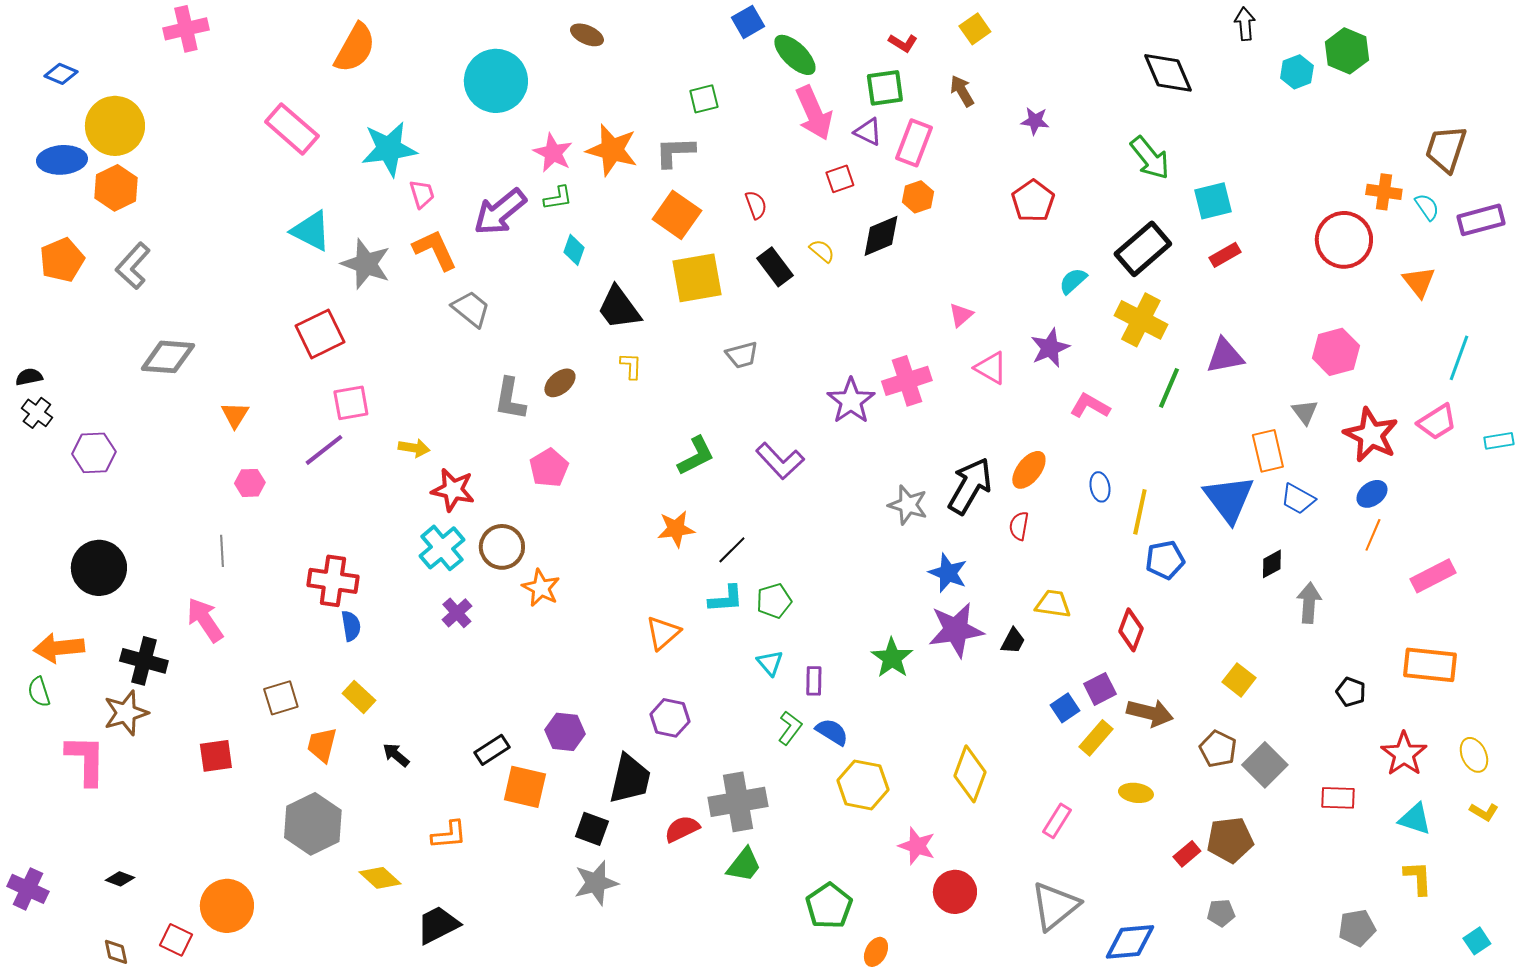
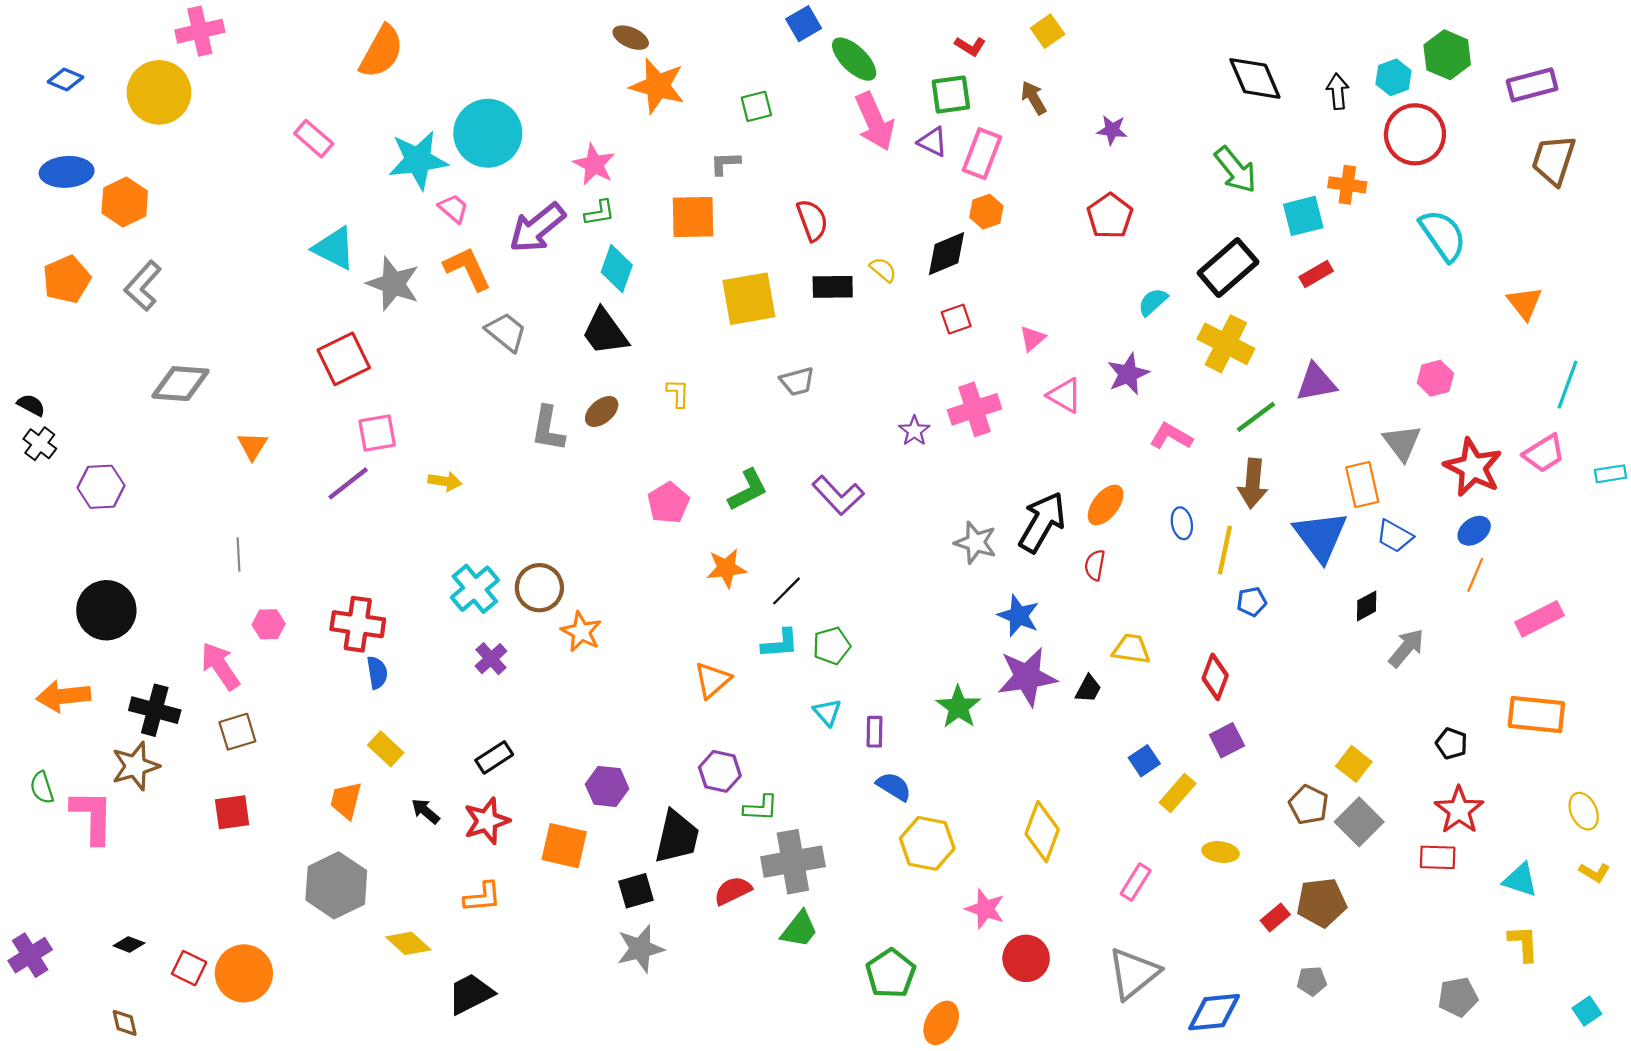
black arrow: (1245, 24) -> (1338, 91), moved
cyan circle: (496, 81) -> (488, 133), moved
yellow circle: (115, 126) -> (159, 92), moved
pink rectangle: (292, 129) -> (314, 139), size x0.7
orange star: (612, 150) -> (658, 86), moved
gray L-shape: (675, 152) -> (725, 163), size x0.7
red square: (840, 179) -> (956, 319), moved
orange cross: (1384, 192) -> (1347, 185), moved
pink trapezoid: (422, 194) -> (453, 208), turned -32
red semicircle: (756, 205) -> (812, 220), size x1.4
cyan semicircle: (1427, 207) -> (1443, 235), moved, size x1.8
orange square: (677, 215) -> (693, 217), moved, turned -36
purple rectangle: (1481, 220) -> (1532, 85), moved
red circle: (1344, 240) -> (1415, 134), moved
cyan diamond: (574, 250) -> (617, 269), size x1.4
black rectangle: (775, 267) -> (833, 287), turned -54
black trapezoid: (619, 308) -> (605, 332), moved
pink hexagon: (1336, 352) -> (1435, 378), size x0.7
black semicircle: (29, 377) -> (31, 405), turned 40
green line: (1169, 388) -> (1256, 417), turned 30
purple star: (851, 401) -> (914, 431), size x0.6
gray triangle: (1305, 412) -> (1402, 443), size x1.4
pink pentagon: (549, 468) -> (668, 503), moved
pink hexagon: (250, 483) -> (269, 624), moved
red star: (453, 490) -> (487, 821), moved, turned -30
gray line: (222, 551) -> (239, 554), moved
blue pentagon: (1165, 560) -> (1252, 602), size x0.7
gray arrow: (1309, 603) -> (1406, 648), turned 36
yellow square: (1239, 680) -> (1354, 764), moved
purple square: (1100, 689) -> (1227, 740), moved
green semicircle: (39, 692) -> (42, 788), moved
brown square: (281, 698) -> (237, 732), moved
brown arrow: (1150, 713) -> (1253, 483), moved, turned 81
green L-shape: (790, 728) -> (761, 808), moved, turned 56
black rectangle: (492, 750) -> (494, 757), moved
red star: (1404, 754) -> (1459, 810), moved
black square: (592, 829) -> (636, 891), turned -36
purple cross: (28, 889) -> (30, 955), turned 33
red square: (176, 940) -> (189, 968), moved
orange ellipse: (876, 952) -> (941, 1023), size x1.4

